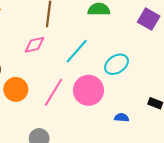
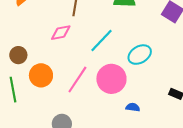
blue semicircle: (122, 118) -> (133, 107), moved

